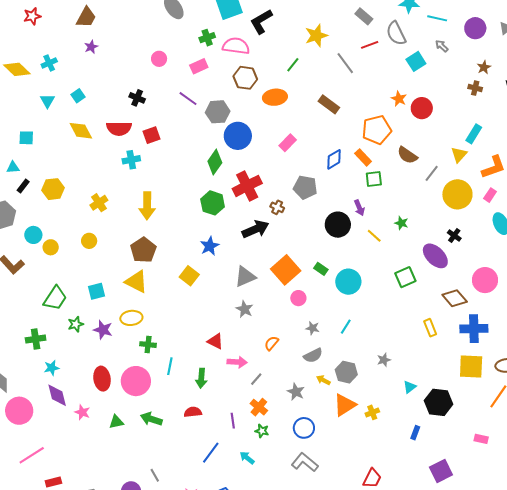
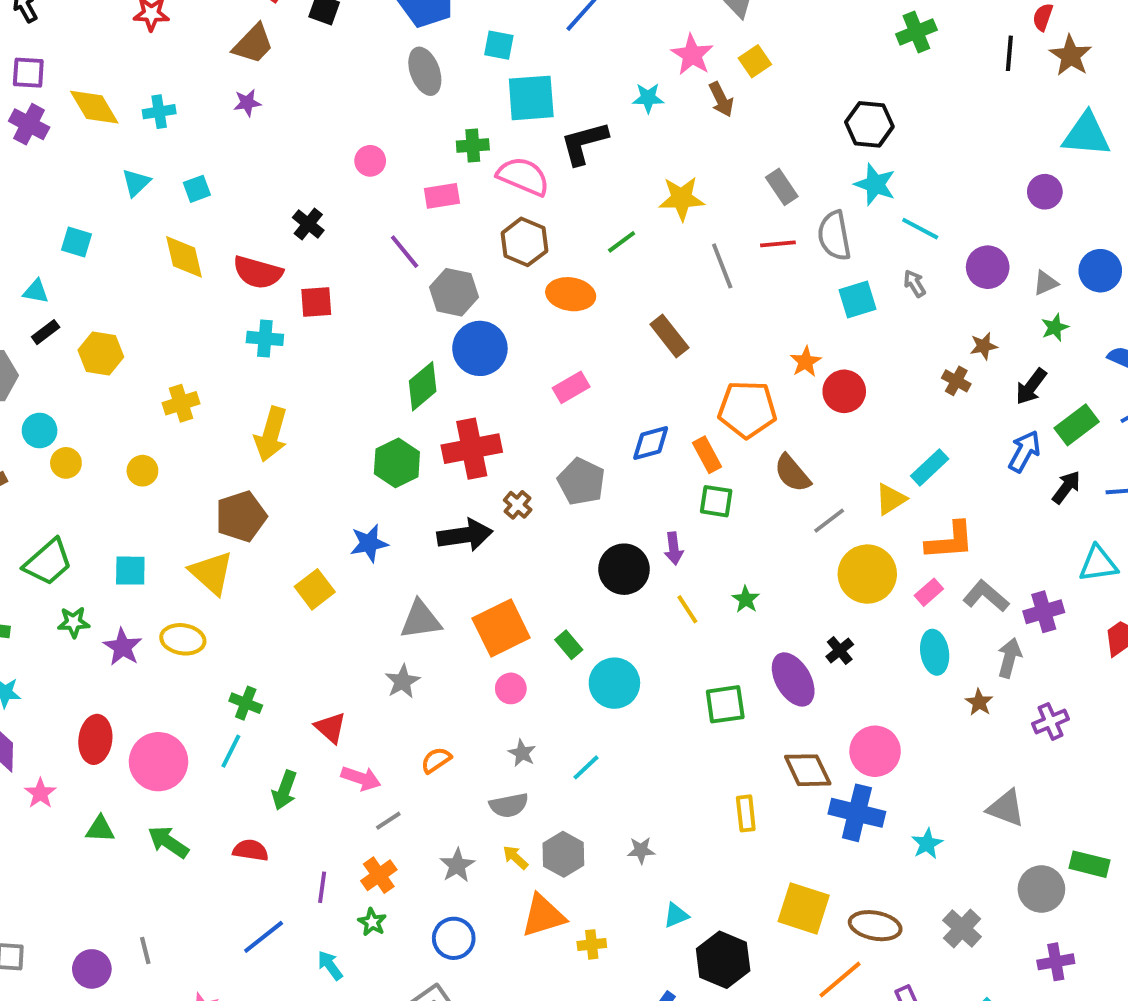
blue cross: (474, 329) -> (857, 813), moved
green cross: (148, 345) -> (246, 703), moved

